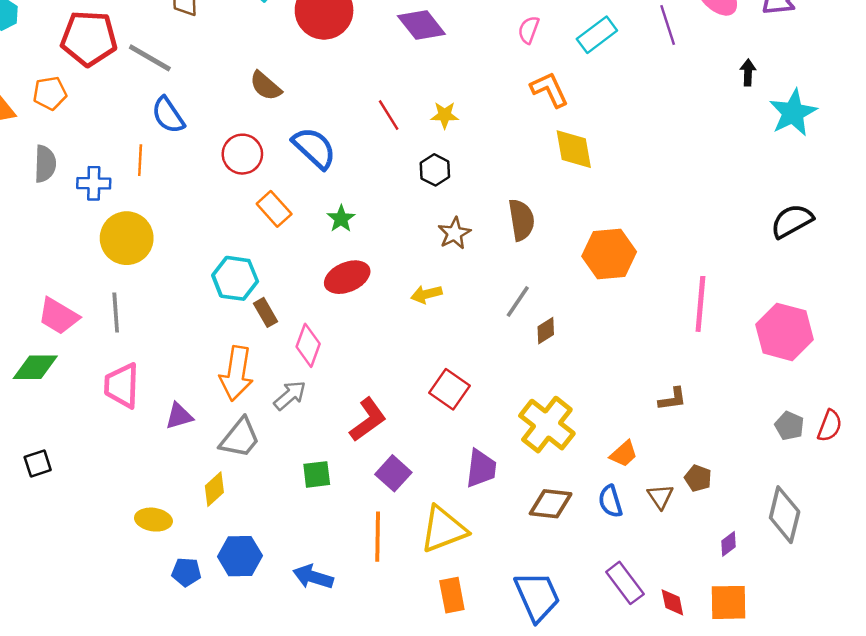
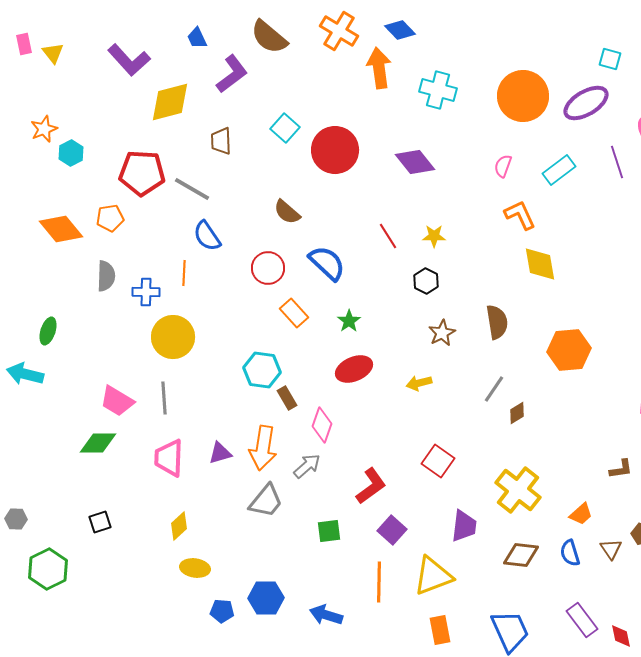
purple triangle: (179, 416) -> (220, 453), moved
yellow diamond: (214, 489) -> (179, 526), moved

